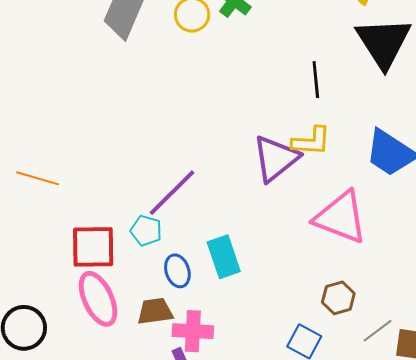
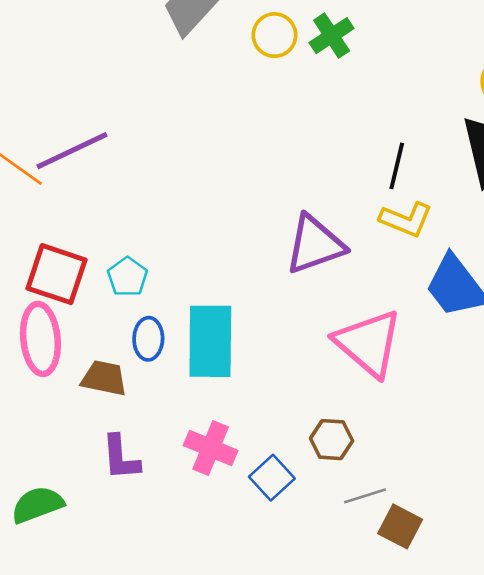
yellow L-shape: (311, 141) -> (406, 220), moved
purple line: (172, 193) -> (72, 151), moved
cyan rectangle: (224, 257) -> (210, 341), size x1.4
pink cross: (193, 331) -> (211, 448), moved

